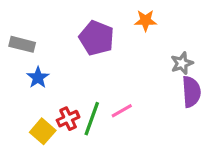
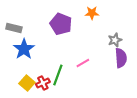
blue star: (38, 78) -> (24, 49), size x1.5
pink line: (122, 111) -> (83, 63), moved
red cross: (68, 119) -> (43, 83), moved

